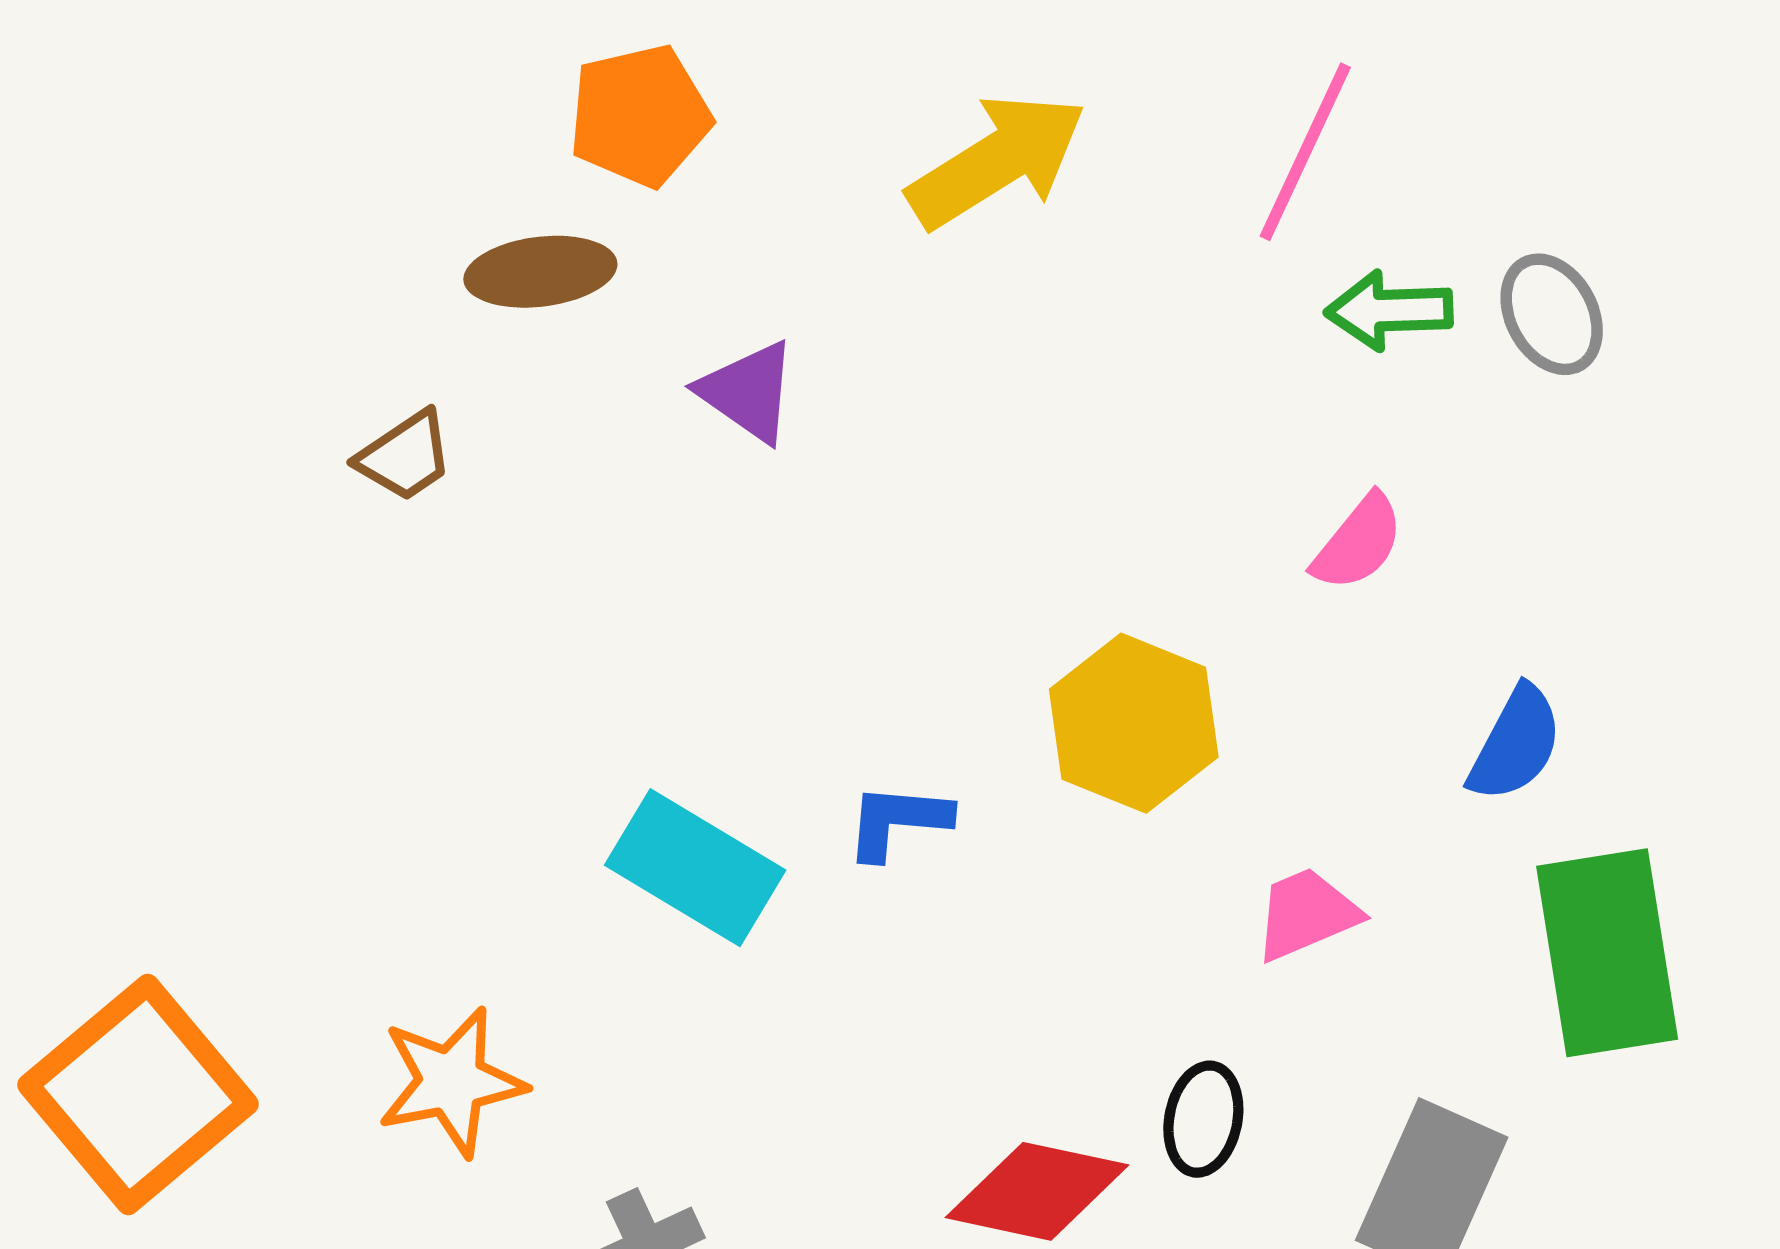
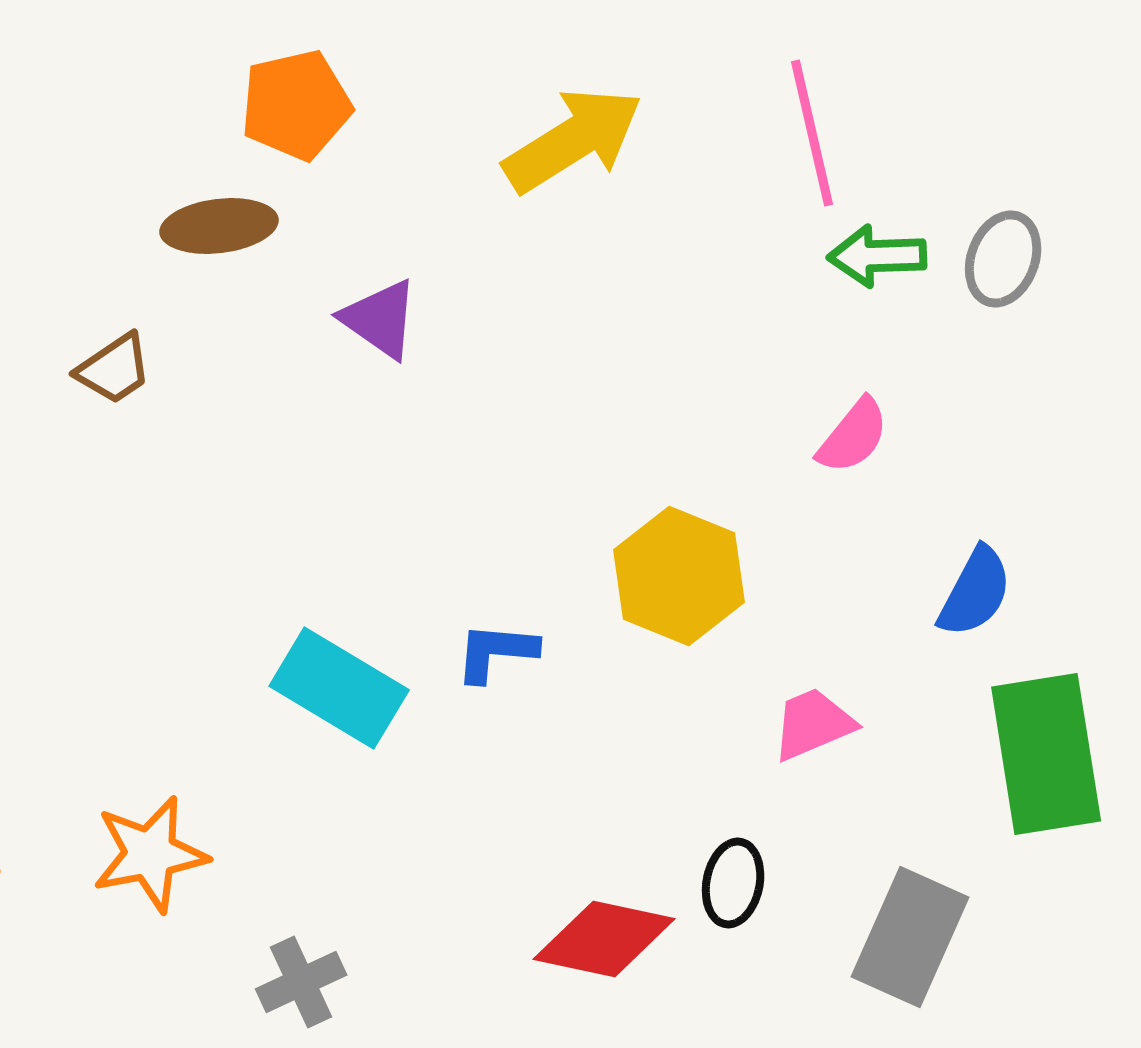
pink line: (1305, 152) -> (812, 133), turned -38
gray ellipse: (1552, 314) -> (1003, 259), turned 48

